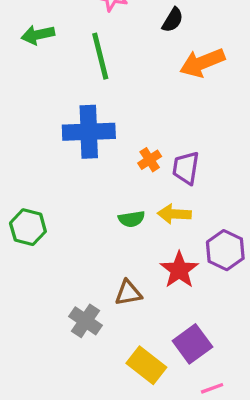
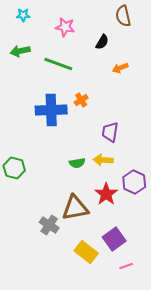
green line: (100, 56) -> (58, 64), turned -56
orange arrow: (202, 63) -> (120, 68), size x0.6
orange cross: (150, 160) -> (81, 100), moved
brown triangle: (128, 293) -> (75, 208), size x1.6

